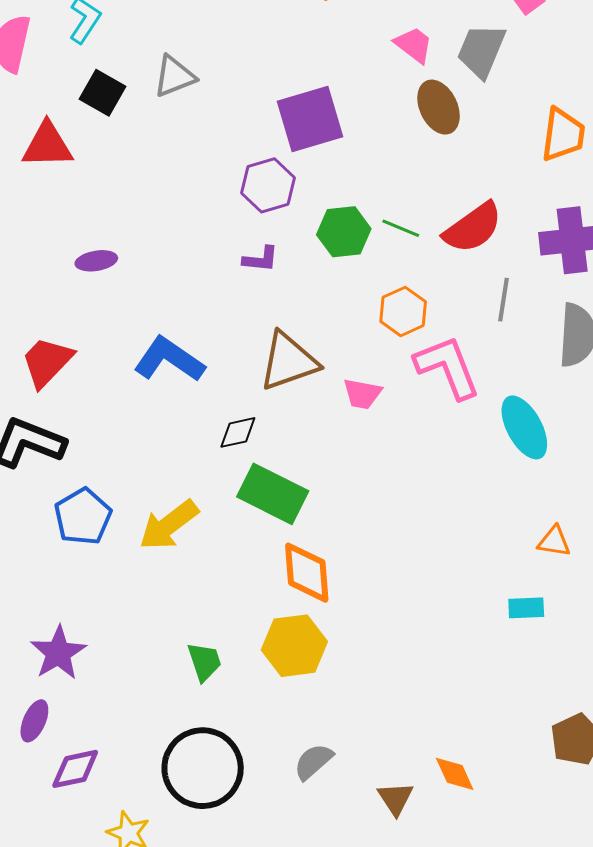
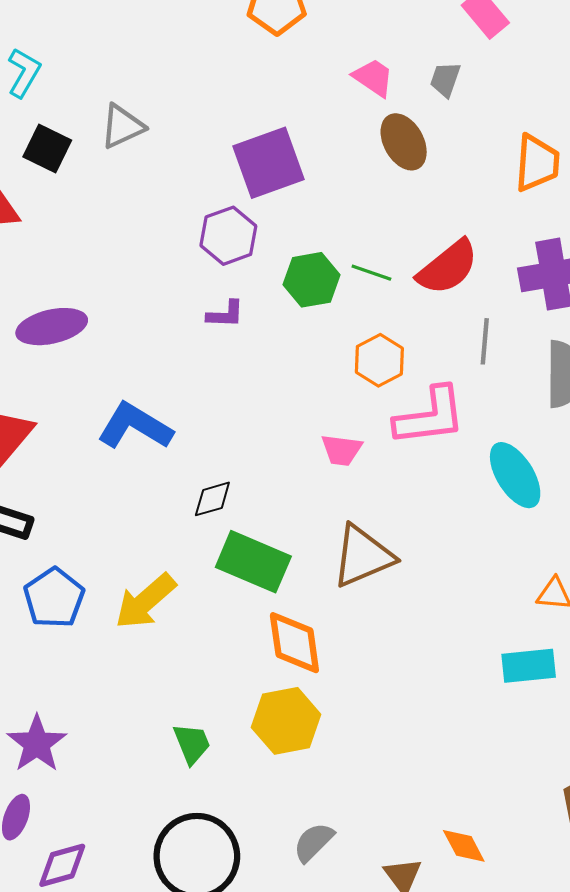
gray trapezoid: (481, 51) -> (445, 79), size x0.6
purple ellipse: (96, 261) -> (52, 327), size x1.6
brown triangle: (289, 361) -> (363, 556), moved
pink L-shape: (448, 367) -> (430, 416), turned 108
cyan rectangle: (526, 608) -> (529, 666), size x1.4

